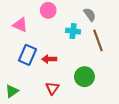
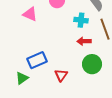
blue rectangle: (27, 55) -> (37, 60), moved, turned 42
red arrow: (49, 59) -> (84, 41), moved

